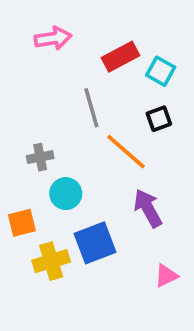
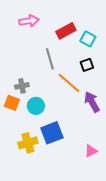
purple arrow: (148, 208) -> (92, 102), moved
orange square: (22, 223) -> (12, 103), moved, turned 35

